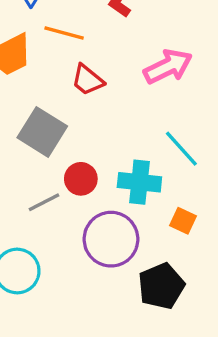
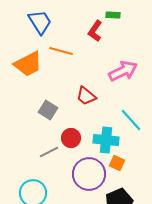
red trapezoid: (88, 80) -> (86, 96), moved
gray square: (42, 132) -> (48, 110), size x0.7
orange square: (183, 221) -> (117, 163), moved

